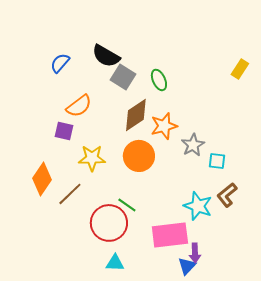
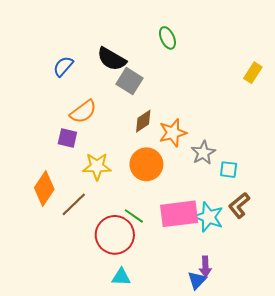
green ellipse: (159, 80) -> (167, 38), moved
brown diamond: (136, 115) -> (143, 121), size x0.7
pink rectangle: (170, 235) -> (179, 214), moved

